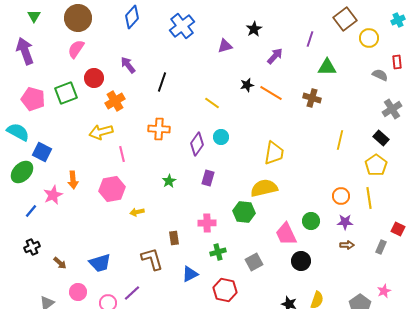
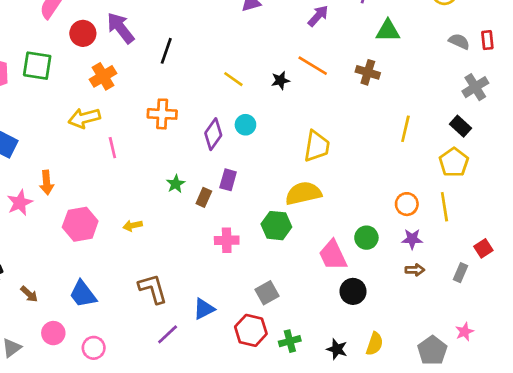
red rectangle: (397, 62) -> (487, 40), moved
purple arrow: (128, 65) -> (121, 28), size x1.4
red circle: (94, 78) -> (83, 33), moved
black star: (247, 85) -> (280, 80), moved
green square: (66, 93) -> (37, 66), turned 30
pink hexagon: (112, 189) -> (80, 224), moved
red square: (398, 229) -> (483, 248), turned 32
brown rectangle: (174, 238) -> (204, 197), moved, turned 32
green cross: (218, 252) -> (290, 341), moved
gray square: (254, 262) -> (267, 293), moved
blue trapezoid: (100, 263) -> (83, 294), turned 70
purple line: (132, 293) -> (168, 334), moved

